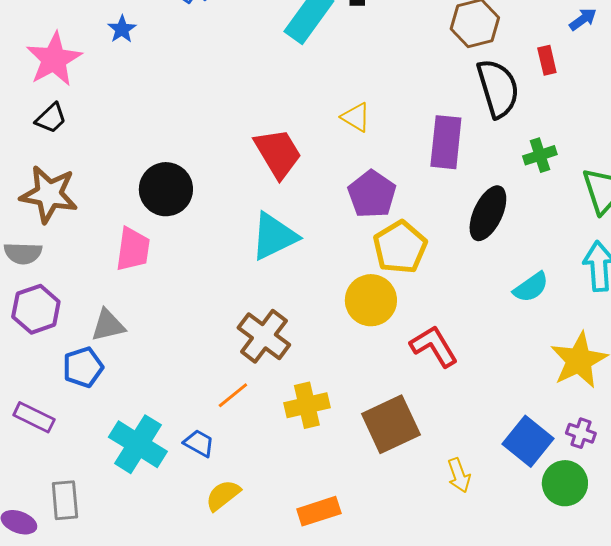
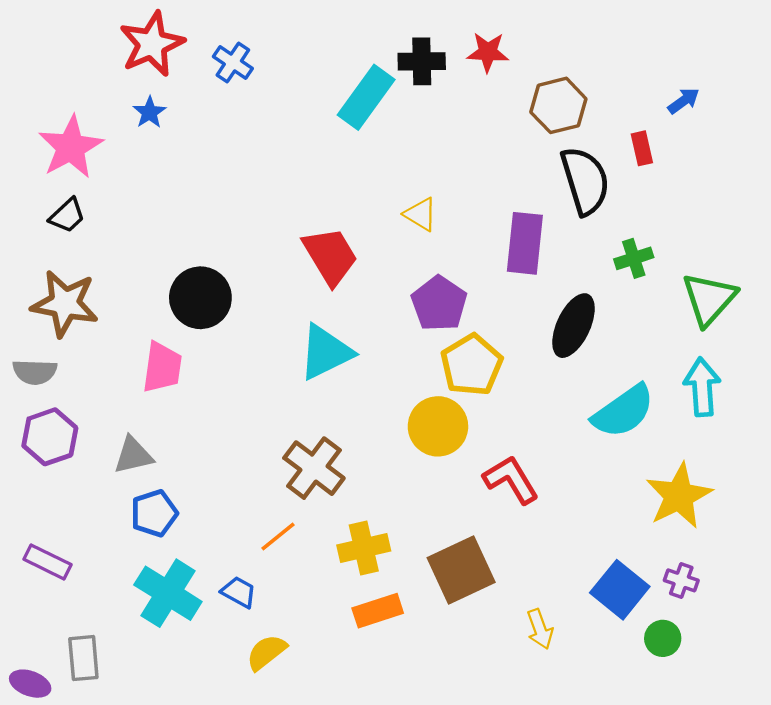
cyan semicircle: (531, 287) -> (623, 411), size x1.5
blue pentagon: (83, 367) -> (154, 513), moved
green circle: (565, 483) -> (663, 638), size x0.7
orange rectangle: (319, 511) -> (378, 611), moved

